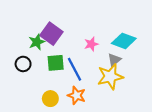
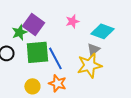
pink star: (91, 44) -> (72, 21), moved
green square: (56, 63) -> (37, 52), size x1.4

